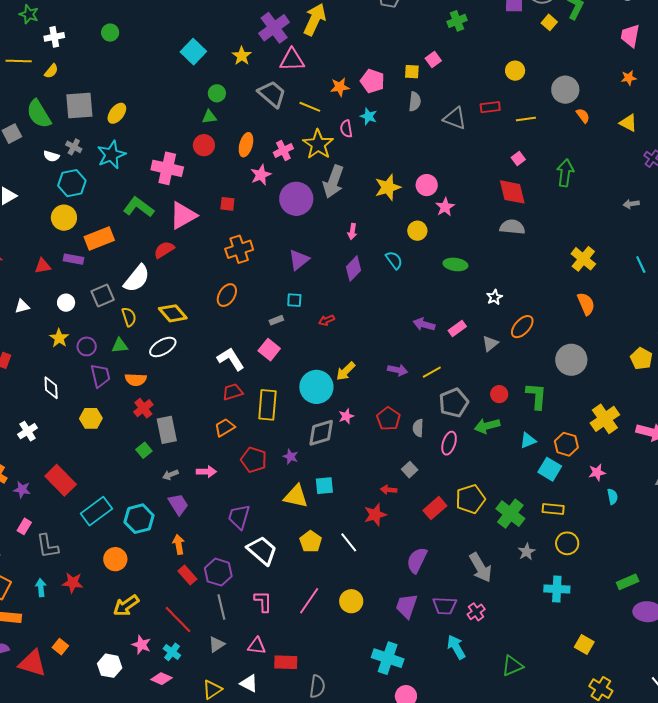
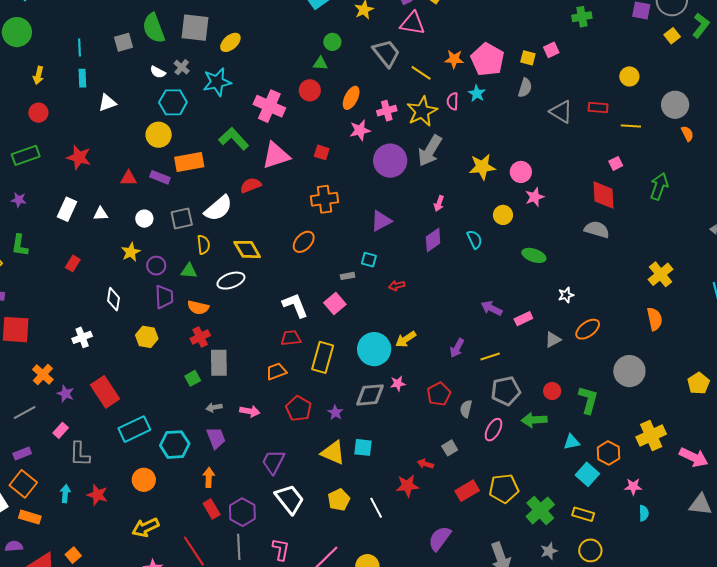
pink pentagon: (372, 81) -> (487, 60), size x1.4
purple arrow: (398, 370) -> (457, 348), turned 96

